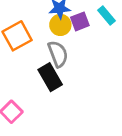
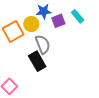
yellow circle: (60, 25) -> (31, 24), moved

